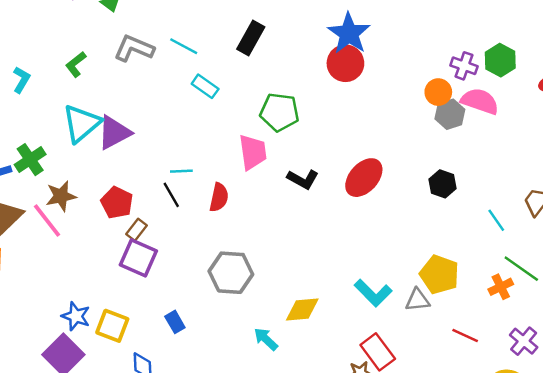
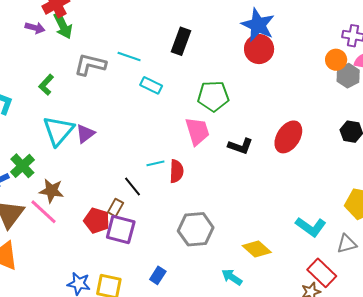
purple triangle: (114, 133) -> (85, 134), size x0.7
cyan line: (181, 171) -> (155, 163), moved
black line: (171, 195) -> (133, 186), moved
brown star: (61, 196) -> (52, 191), turned 30
red pentagon: (117, 203) -> (97, 221), moved
gray triangle: (418, 300) -> (347, 244), moved
yellow diamond: (302, 309) -> (257, 249), turned 56
blue rectangle: (175, 322) -> (158, 275), turned 72

